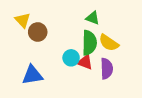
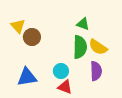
cyan circle: (71, 58) -> (61, 71), moved
red triangle: (85, 62) -> (65, 87), moved

